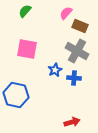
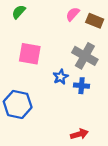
green semicircle: (25, 11) -> (19, 12), moved
brown rectangle: (80, 26) -> (95, 21), moved

